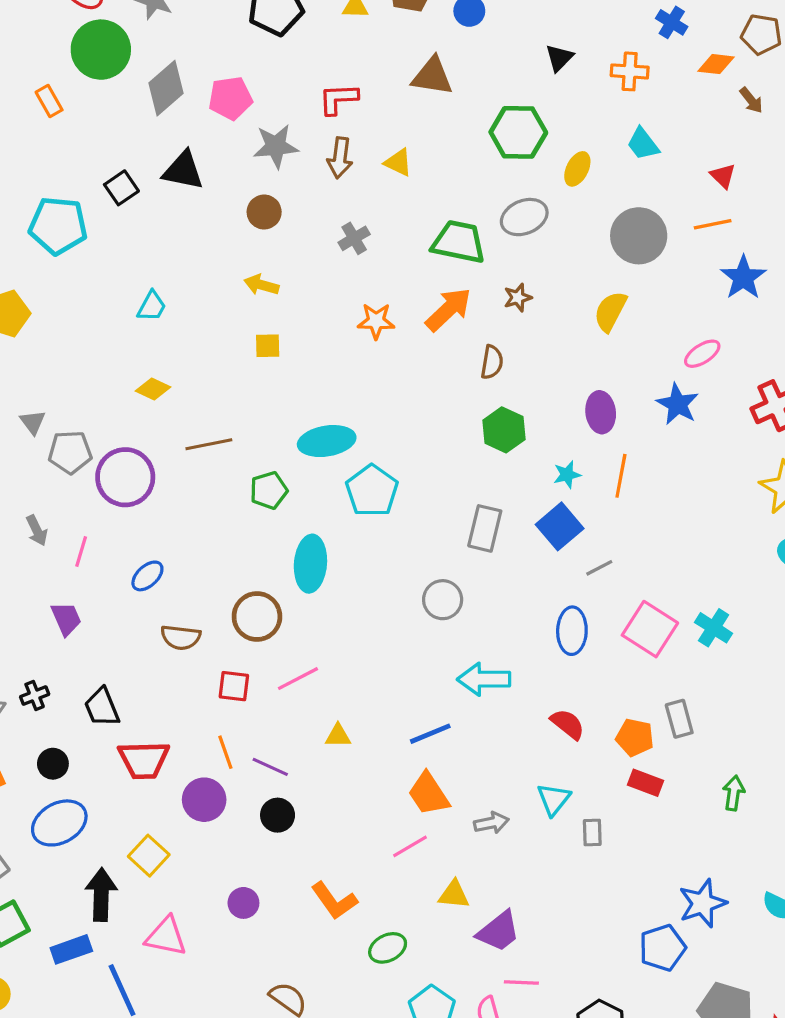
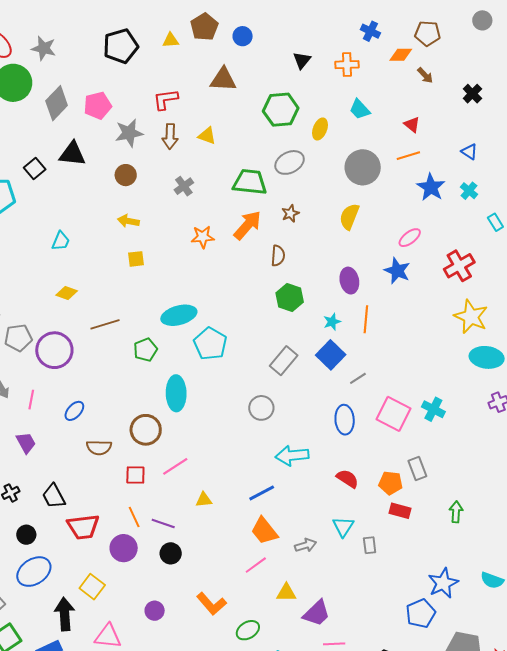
gray rectangle: (485, 528) -> (284, 361), turned 32

